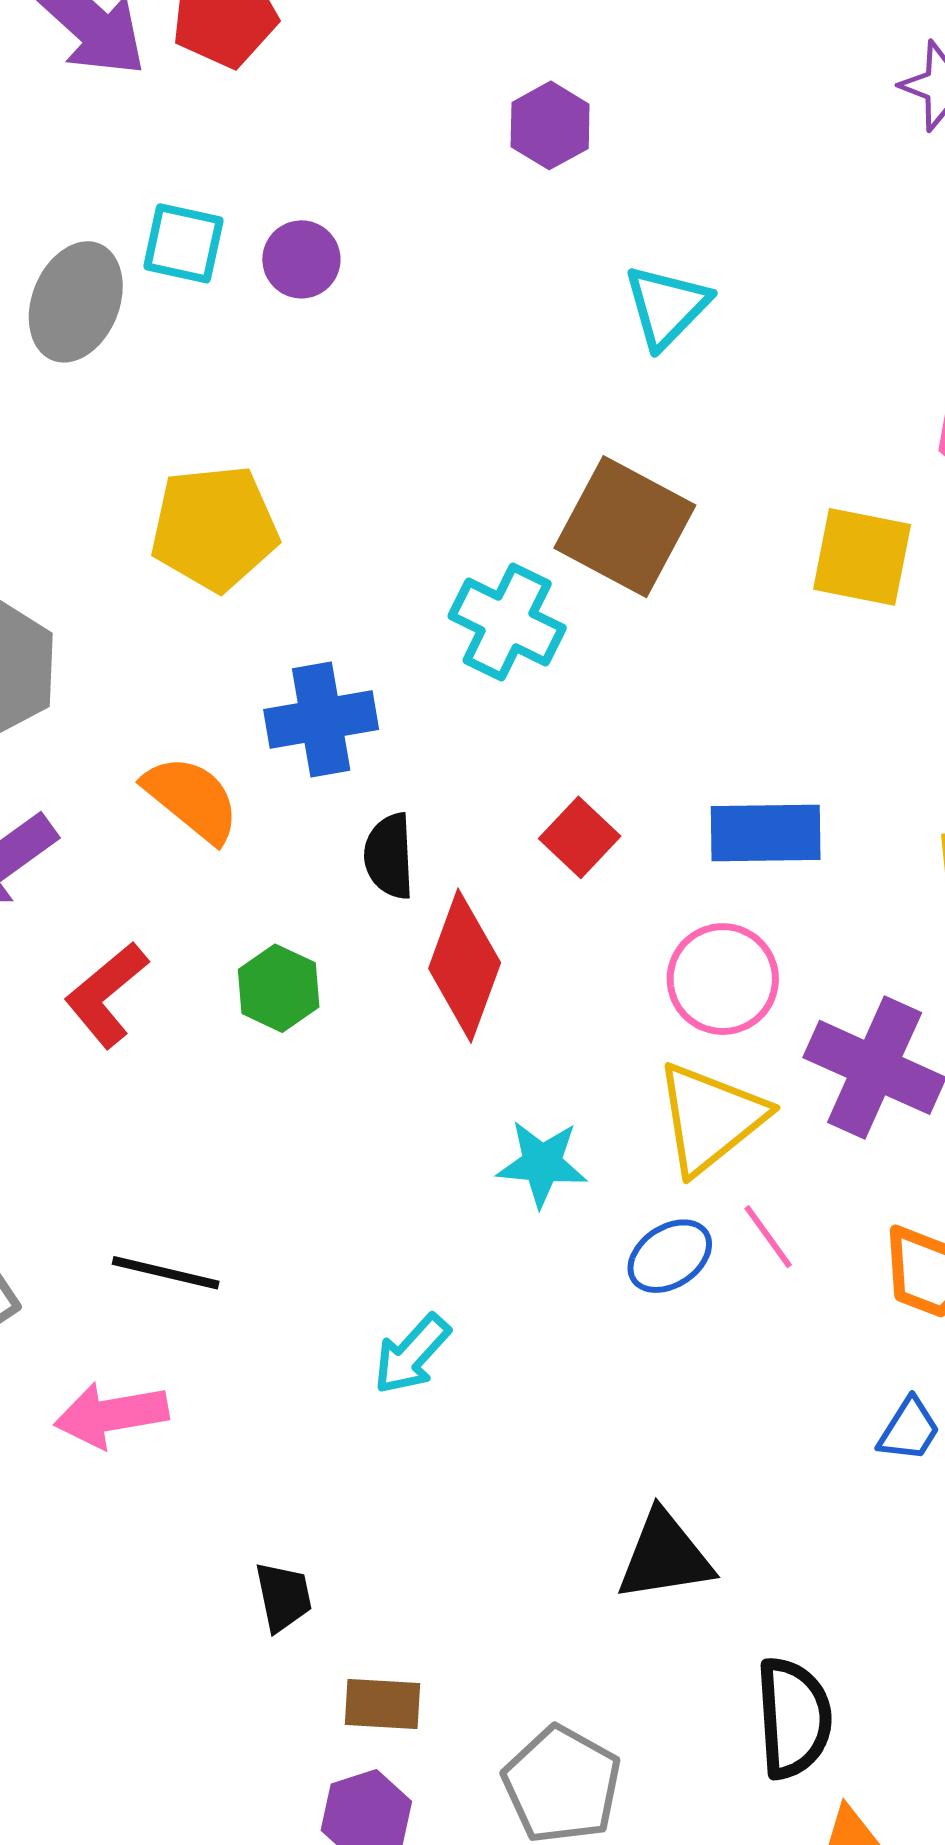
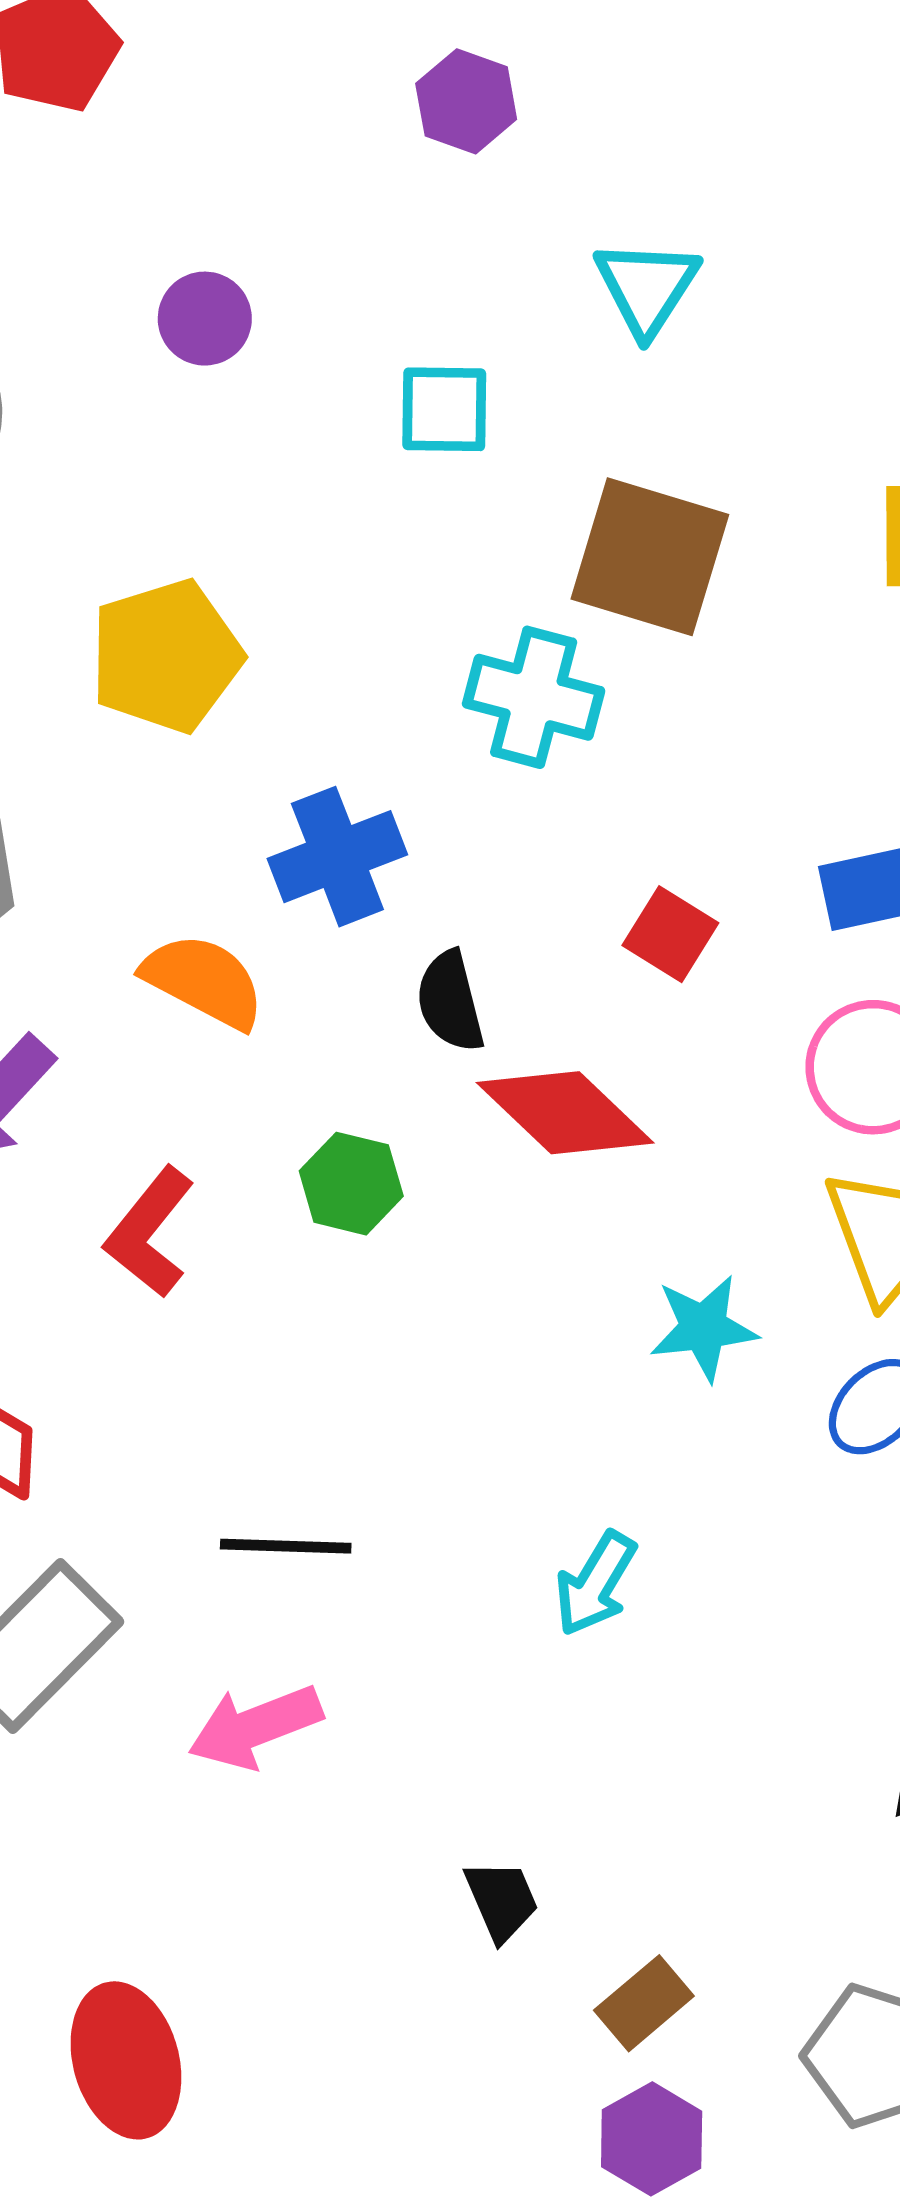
cyan square: (183, 243) -> (444, 409), moved
red diamond: (465, 966) -> (565, 1113), turned -55
brown rectangle: (382, 1704) -> (644, 2003), turned -32

